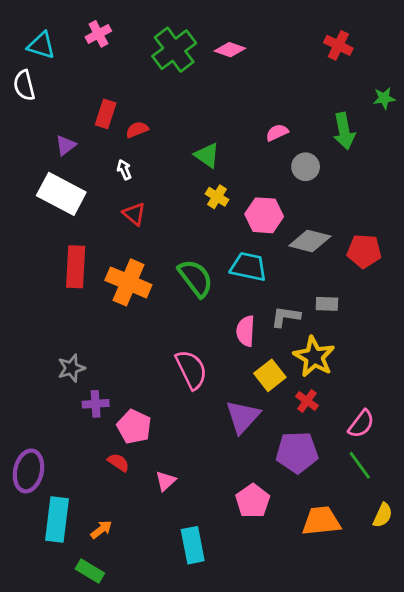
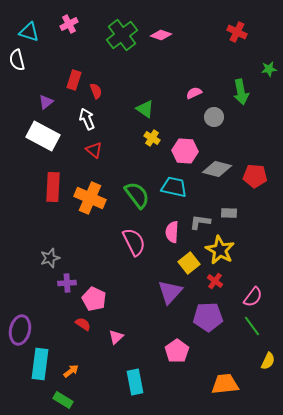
red semicircle: (137, 130) -> (96, 91), turned 91
white arrow: (124, 170) -> (87, 119), size x1.5
pink semicircle: (191, 370) -> (134, 242), moved
orange trapezoid: (321, 521) -> (225, 384), moved

